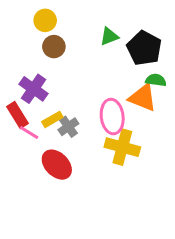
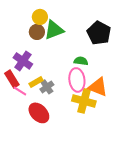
yellow circle: (45, 20) -> (40, 17), moved
green triangle: (109, 36) -> (54, 30), moved, size x1.5
green semicircle: (156, 80) -> (81, 61), moved
orange triangle: (143, 98) -> (98, 87), moved

